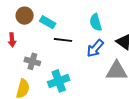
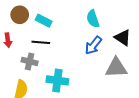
black line: (63, 40) -> (41, 42), moved
cyan cross: (59, 81) -> (57, 80), turned 30

